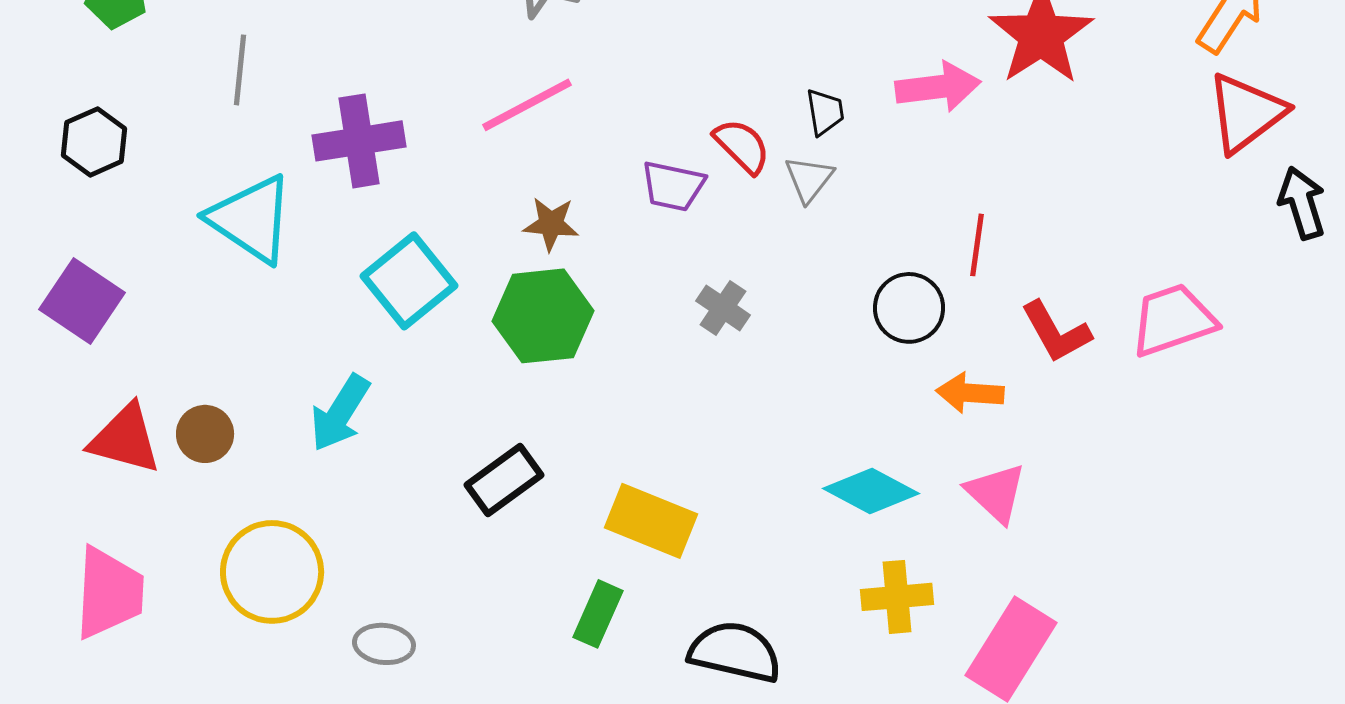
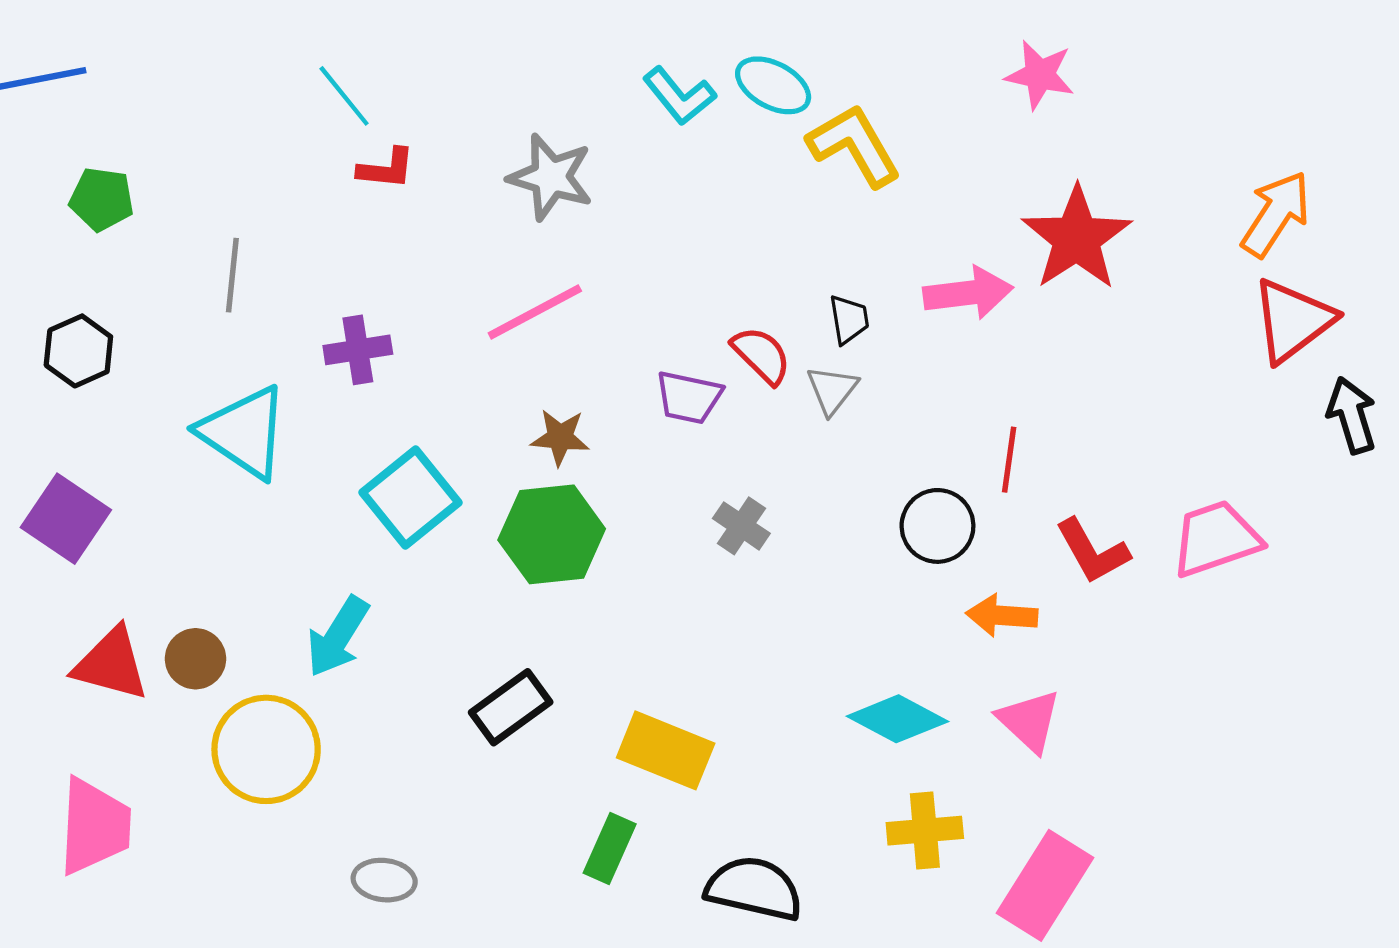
purple cross: (359, 141) -> (358, 350), size x0.7
yellow circle: (272, 572) -> (266, 749), moved

